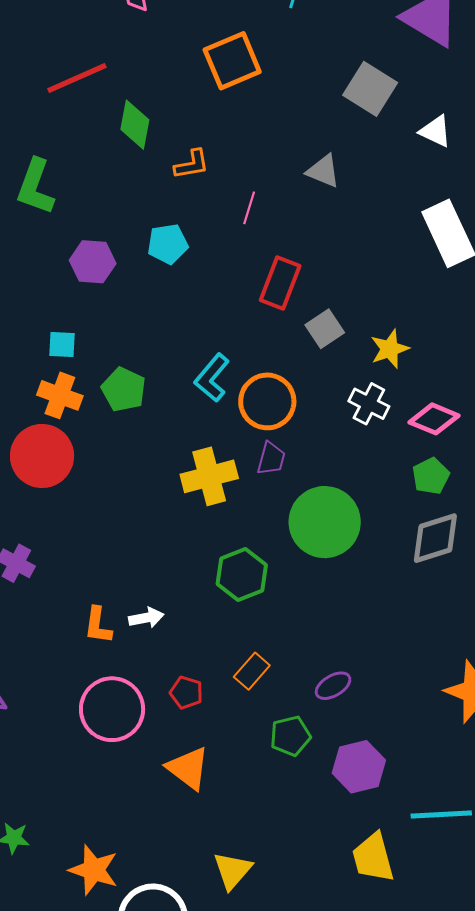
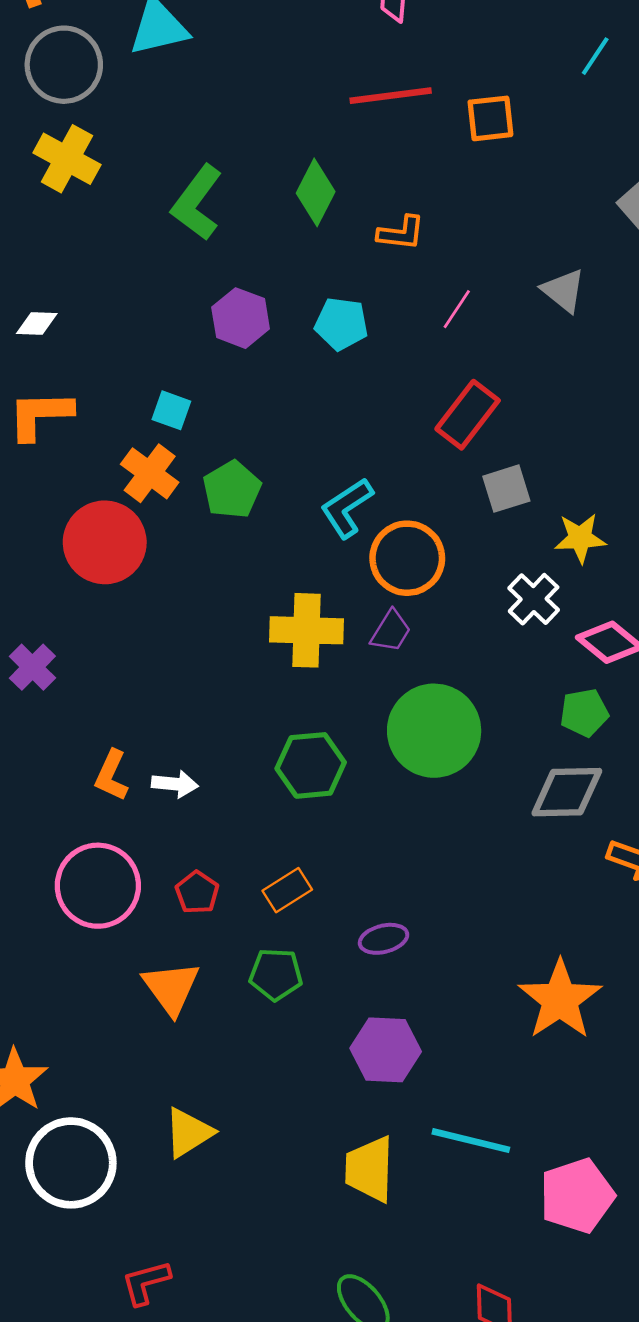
orange square: (232, 61) -> (490, 118), size x0.7
red line: (77, 78) -> (391, 96), moved
green diamond: (135, 125) -> (316, 192), moved
green pentagon: (290, 736) -> (276, 974), moved

